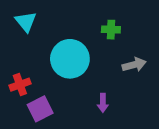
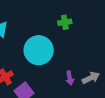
gray arrow: (134, 65) -> (91, 78), moved

